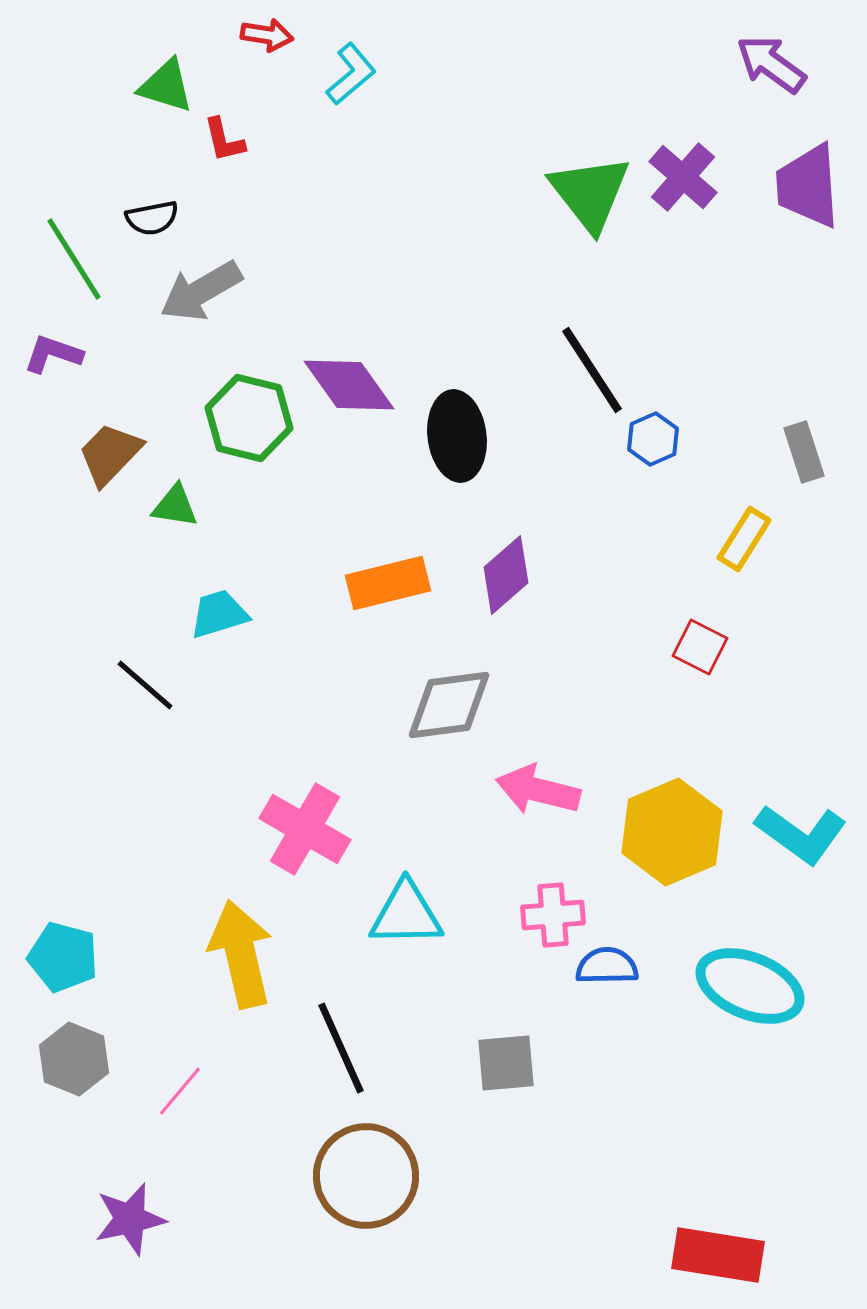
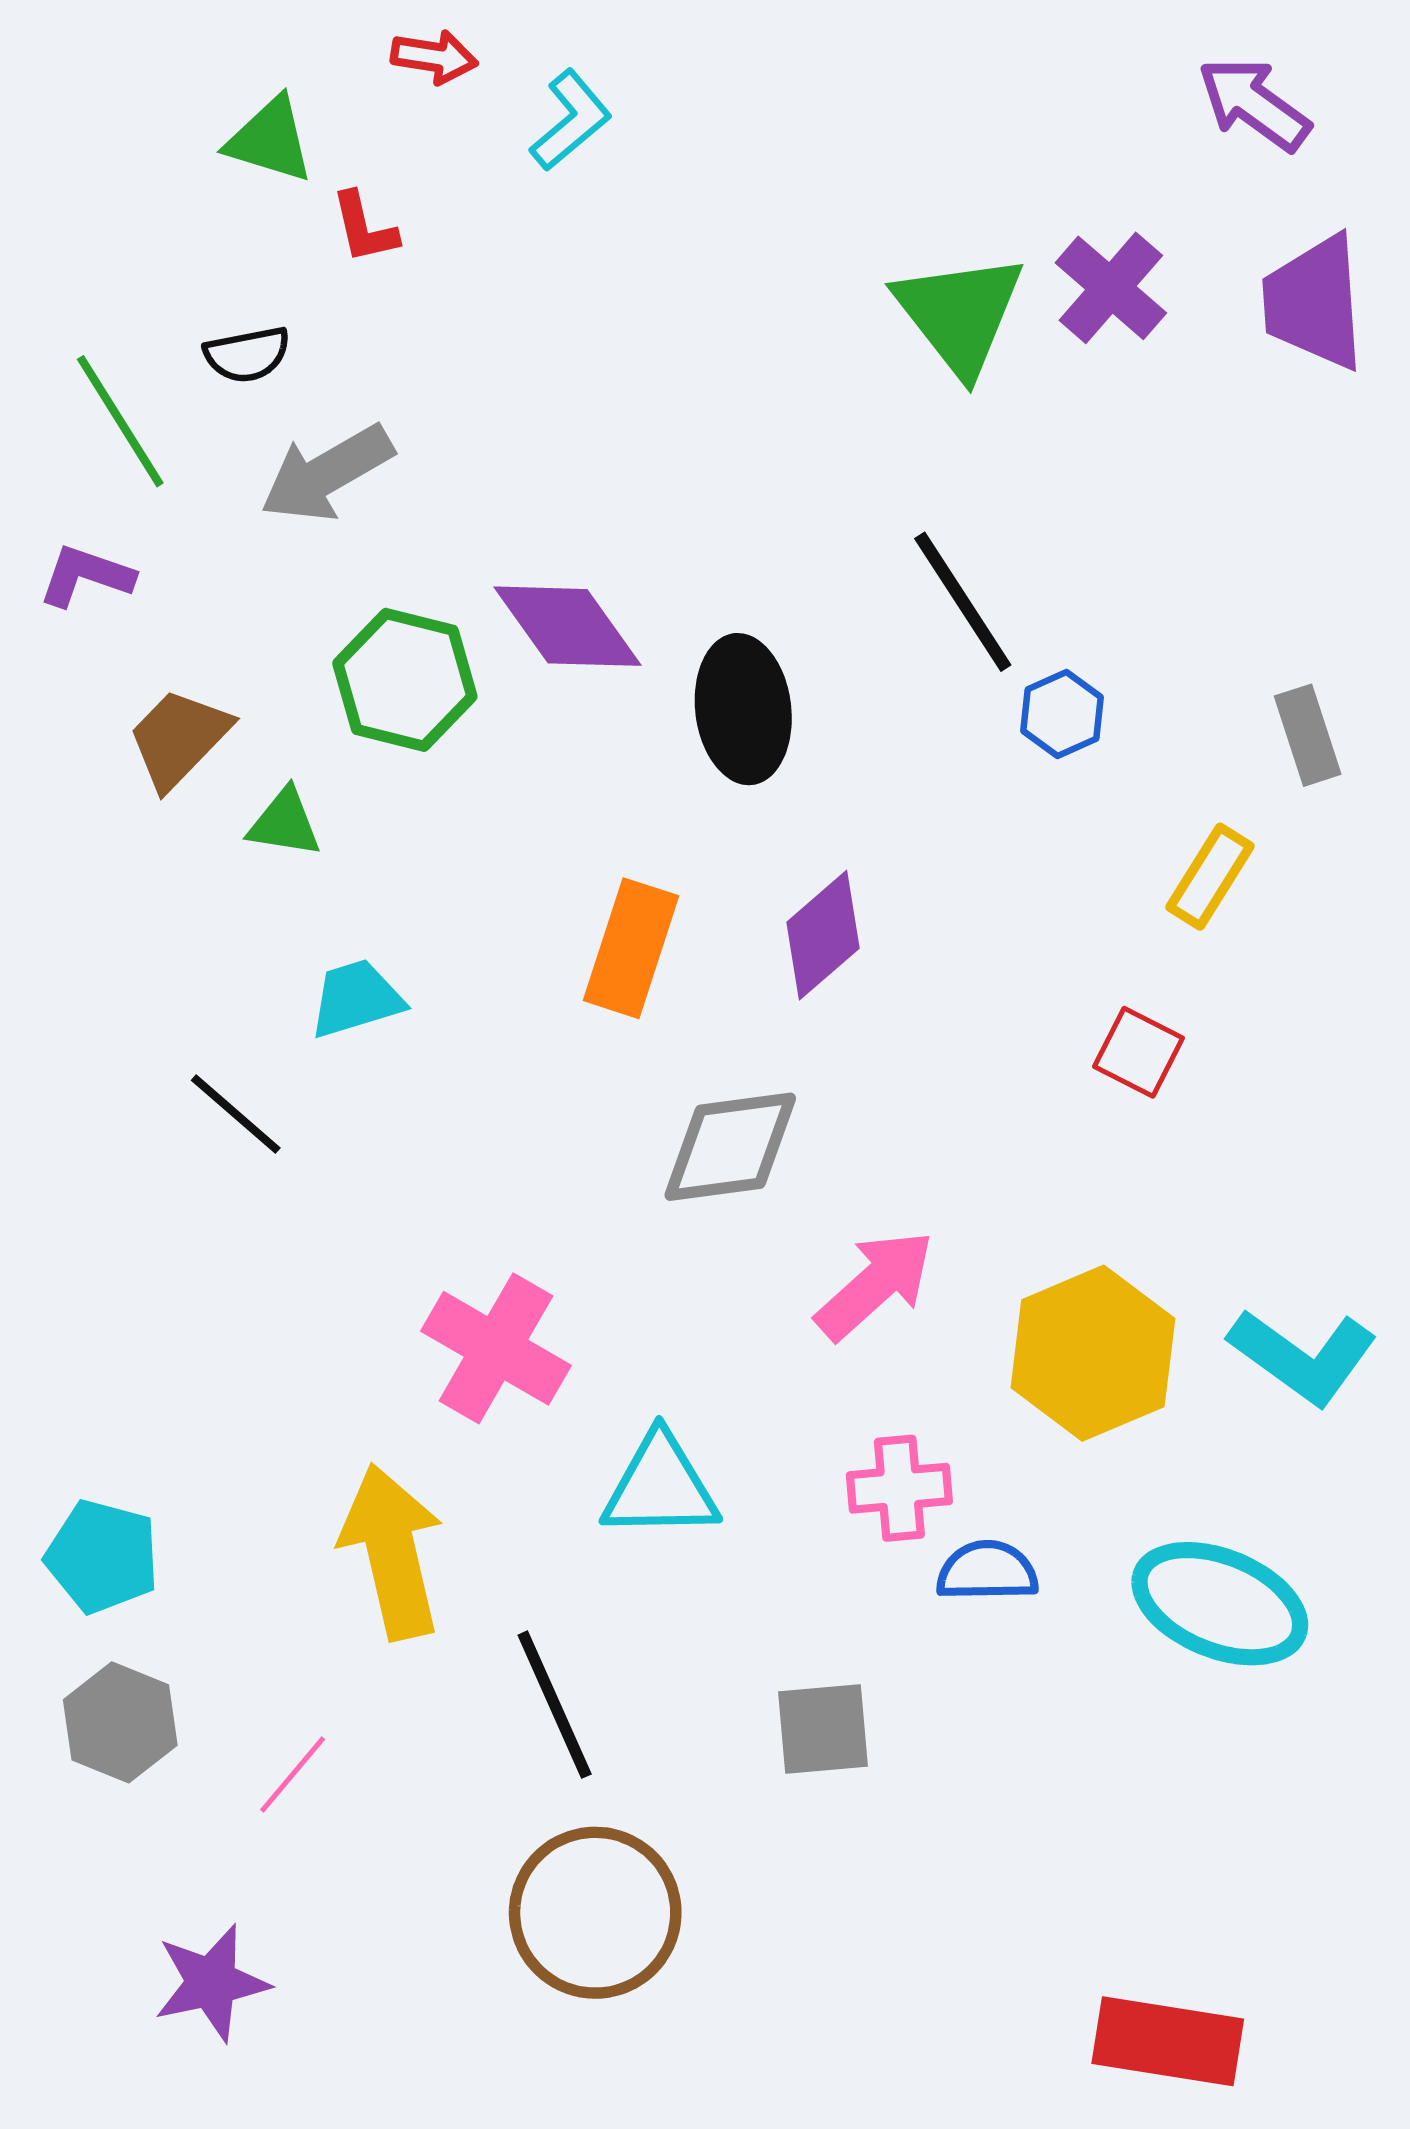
orange rectangle: (388, 583) -> (631, 948), turned -58
pink arrow: (538, 790) -> (875, 1285), turned 124

